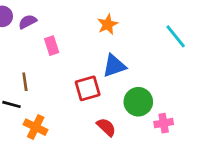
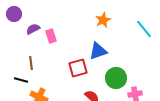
purple semicircle: (28, 22) -> (33, 29), moved
orange star: (108, 24) -> (103, 20), moved

